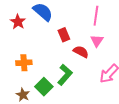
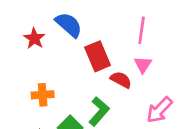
red rectangle: (64, 35) -> (98, 56), size x1.5

